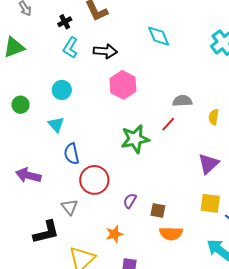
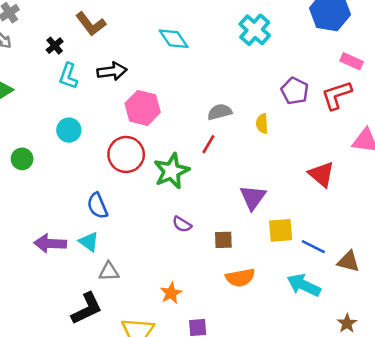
cyan triangle: (56, 125) -> (89, 242), moved
purple triangle: (208, 164) -> (253, 197), moved
red circle: (94, 180) -> (126, 154), moved
purple semicircle: (130, 201) -> (182, 224), moved, turned -77
gray triangle: (70, 207) -> (109, 272), turned -42
brown square: (158, 211) -> (223, 240), moved

